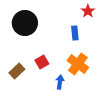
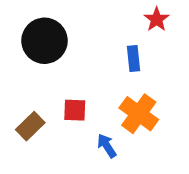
red square: (42, 62) -> (75, 110), turned 32
blue arrow: (60, 82) -> (107, 146), turned -40

